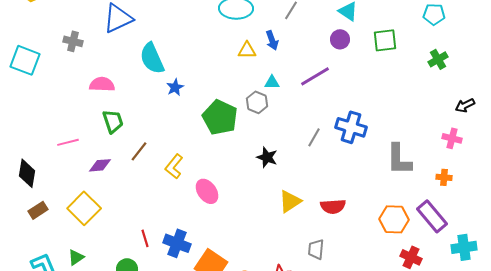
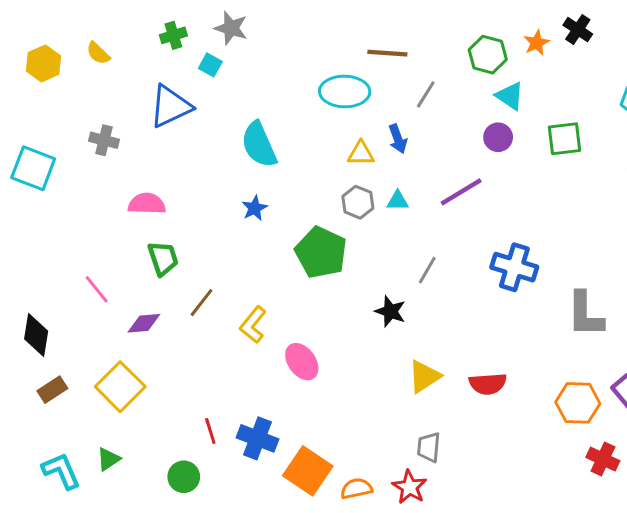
cyan semicircle: (152, 58) -> (259, 145), moved
gray hexagon: (257, 102) -> (358, 202), moved
gray line: (314, 137) -> (427, 270), moved
pink line: (68, 142) -> (97, 289), turned 65
gray trapezoid: (316, 249) -> (429, 447), moved

